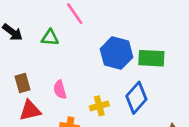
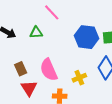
pink semicircle: (60, 90) -> (49, 70), size x1.6
red triangle: (30, 111) -> (29, 88), turned -42

